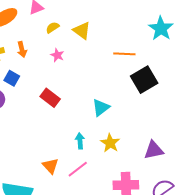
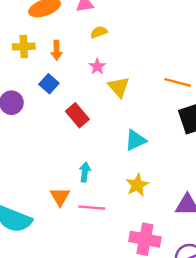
yellow triangle: (82, 31) -> (119, 87), moved
blue square: (12, 78) -> (49, 84), moved
cyan arrow: (80, 141) -> (85, 172), moved
pink line: (78, 169) -> (92, 208), turned 30

